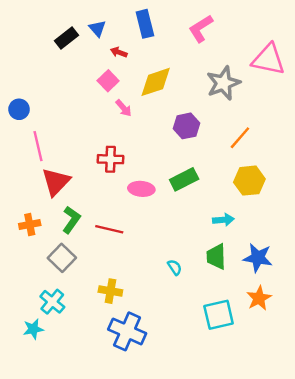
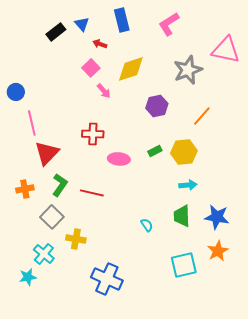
green rectangle: (184, 179) -> (155, 151), size x0.6
yellow hexagon: (249, 181) -> (184, 152), moved
yellow cross: (110, 291) -> (76, 239), moved

